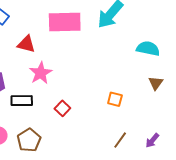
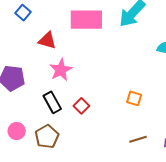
black rectangle: (22, 101) -> (52, 102), moved, turned 60
brown line: (120, 140) -> (138, 139), turned 36

